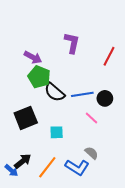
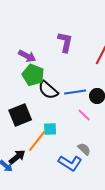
orange line: (47, 167) -> (37, 141), moved

